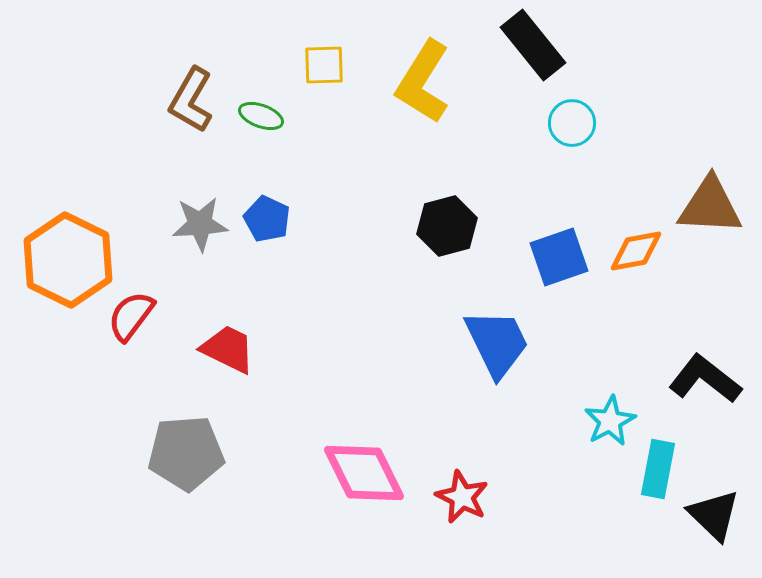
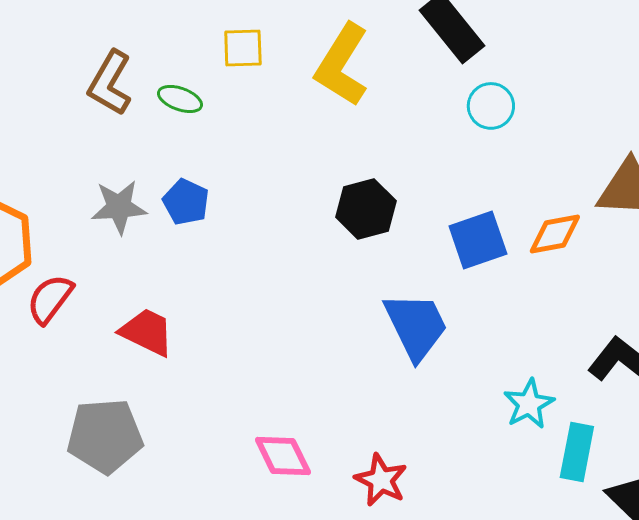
pink diamond: (364, 473) -> (283, 456), size x0.7

